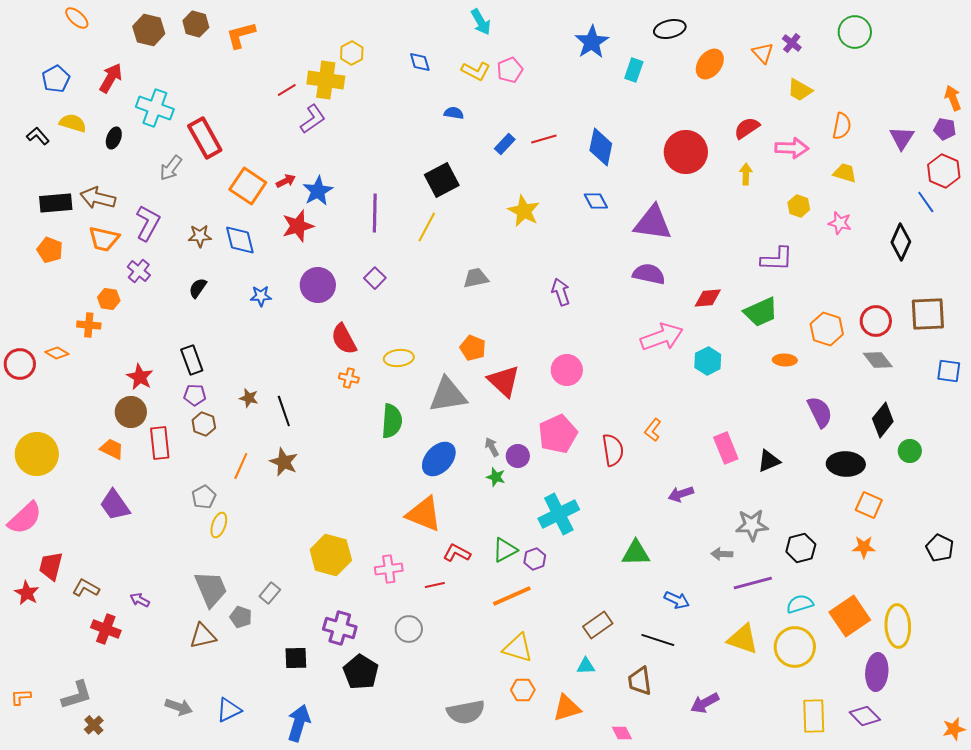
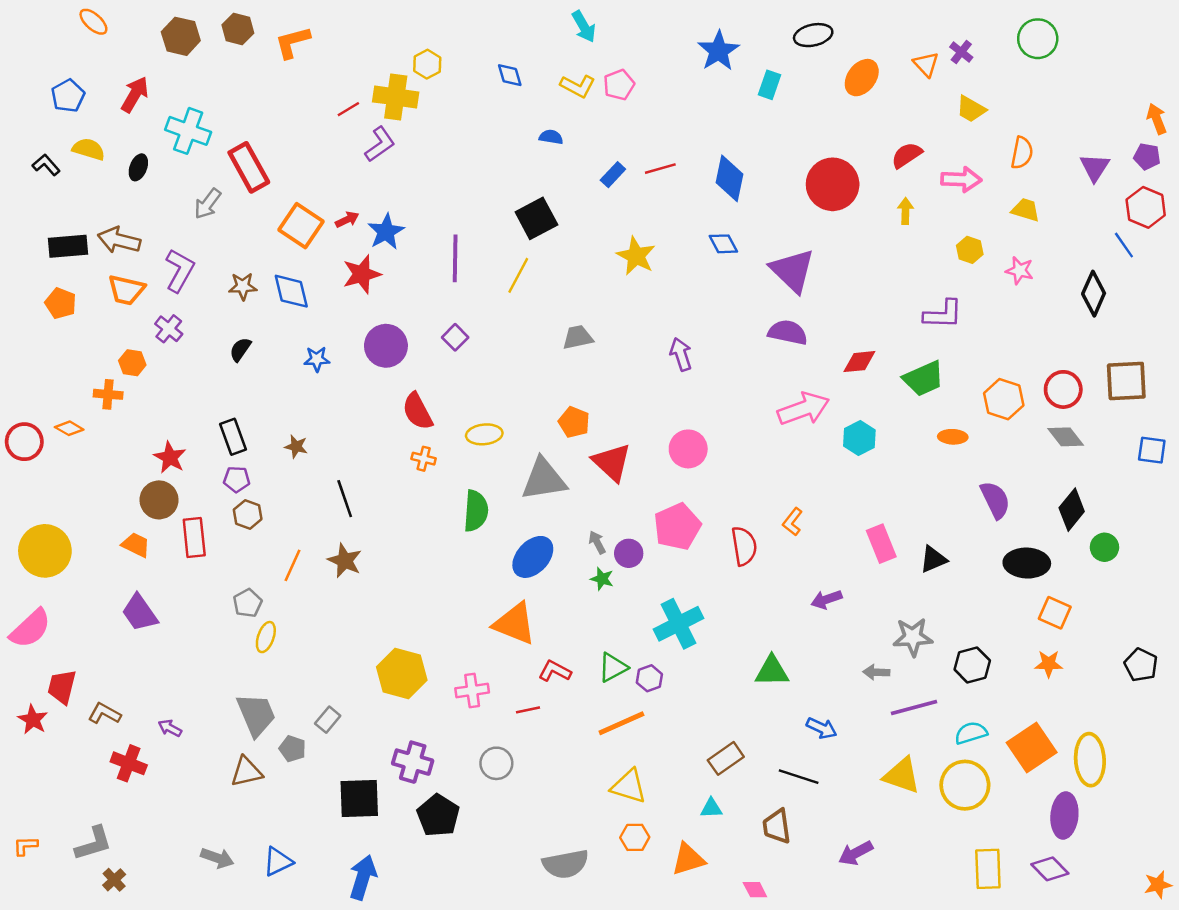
purple triangle: (653, 223) -> (793, 271), turned 36
brown star: (249, 398) -> (296, 447), moved
black square: (296, 658) -> (359, 798), size x1.5

